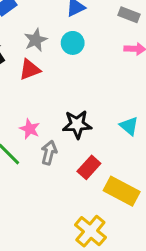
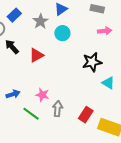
gray star: (36, 40) -> (40, 21), moved
black star: (77, 124) -> (92, 62), moved

